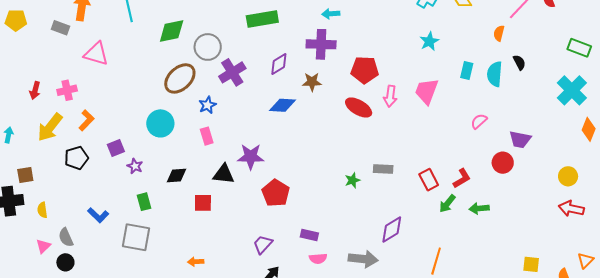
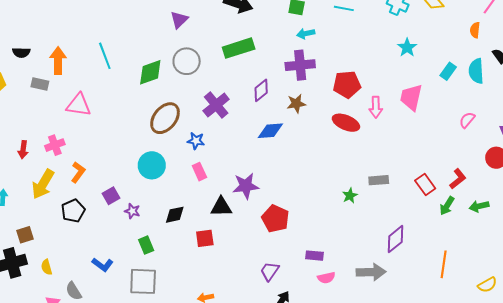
gray circle: (208, 47) -> (187, 61), moved
cyan rectangle: (467, 70) -> (448, 71), turned 30
blue star: (207, 105) -> (196, 141), turned -30

